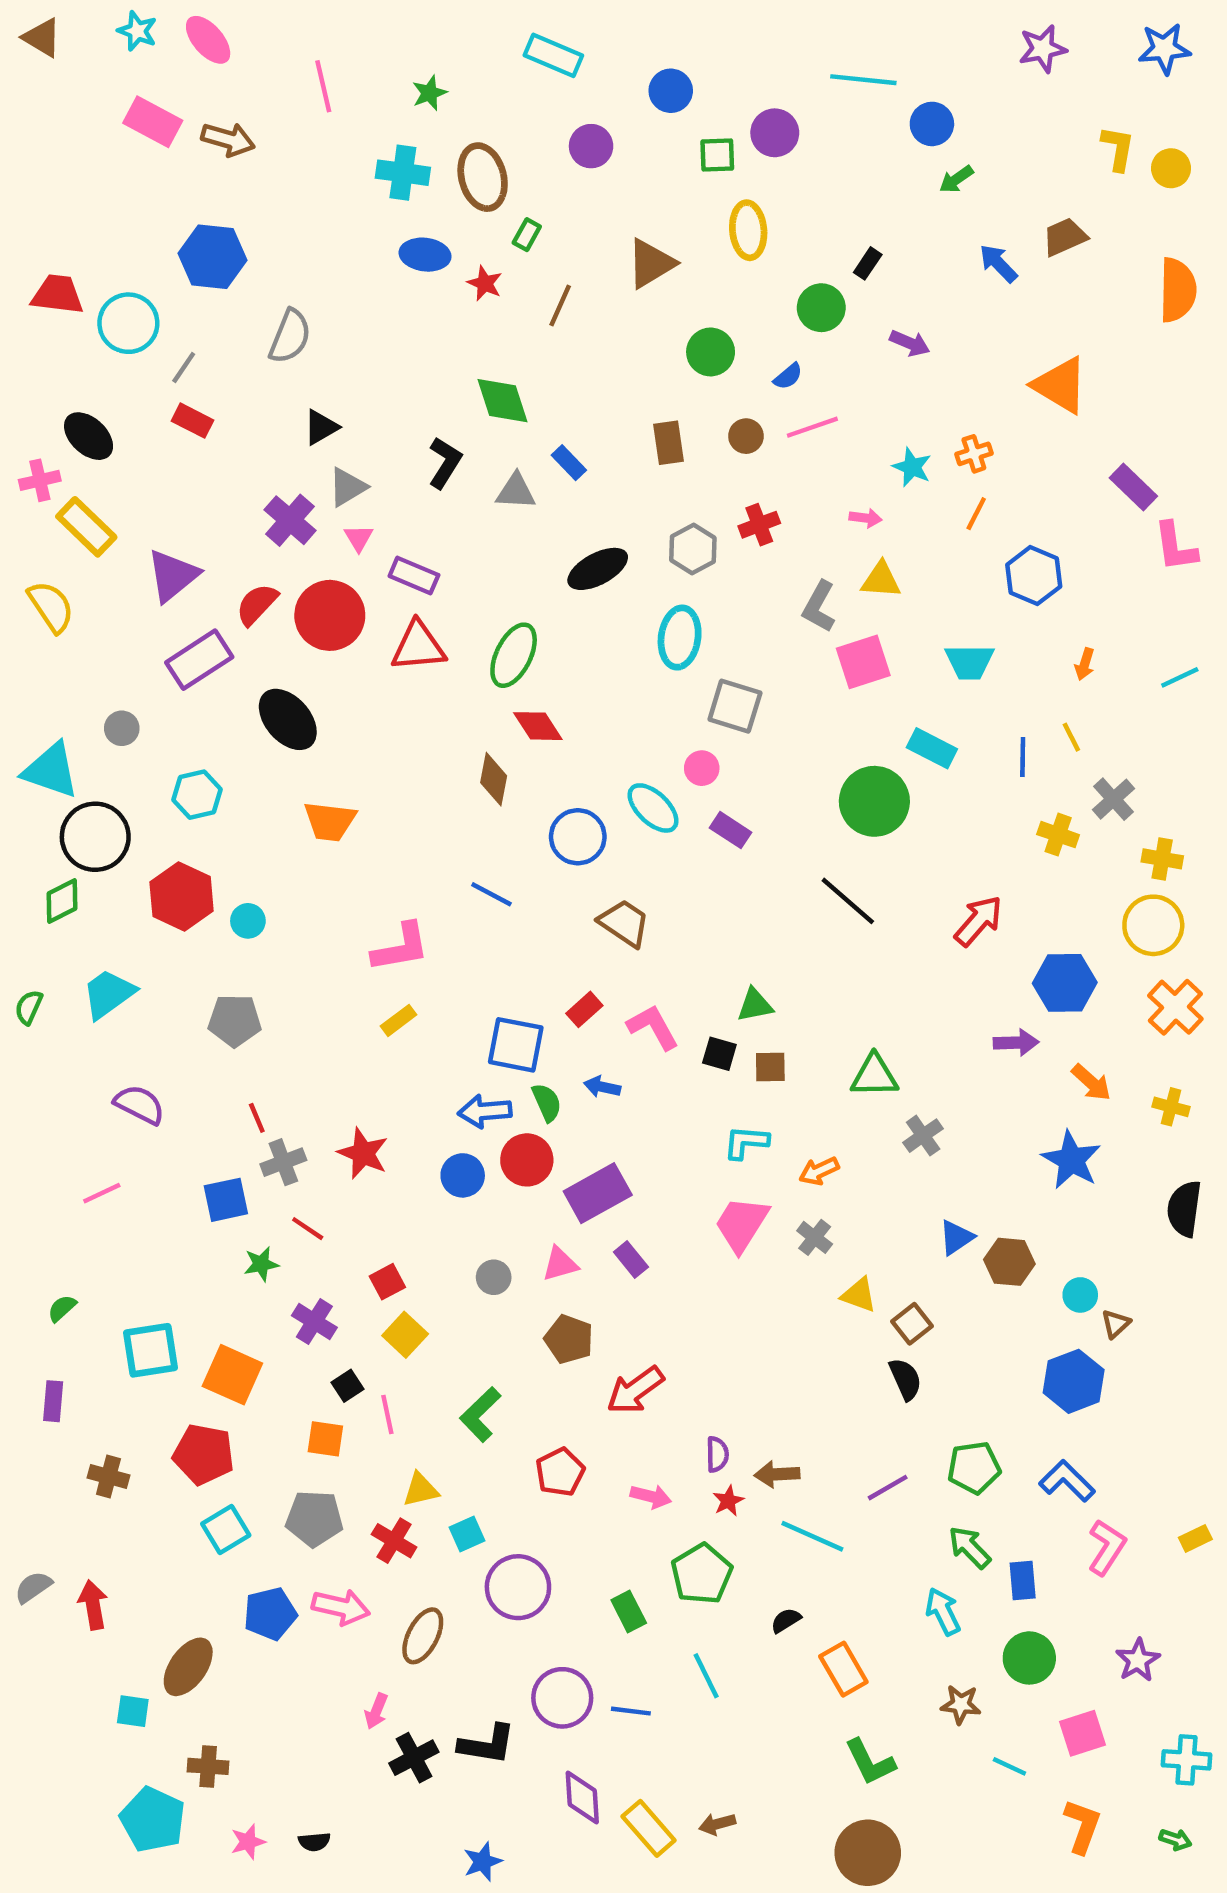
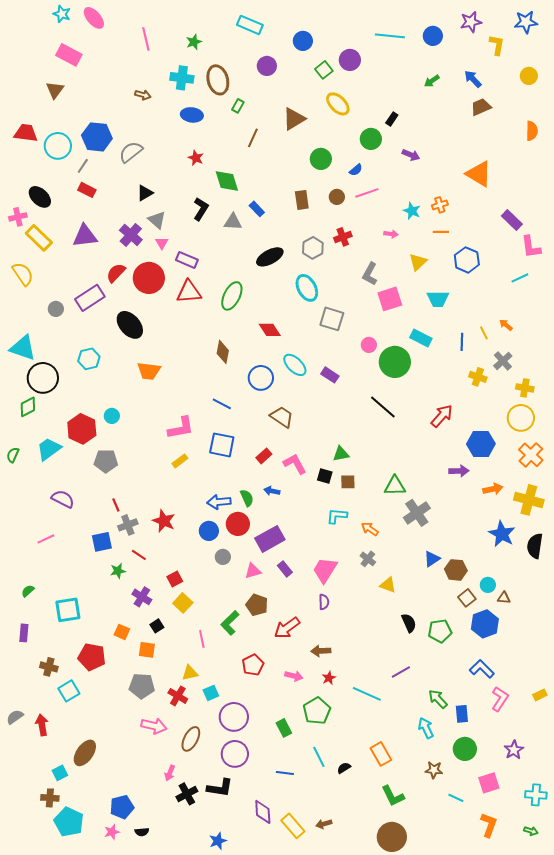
brown triangle: (42, 38) -> (55, 90), moved, turned 36
blue circle: (932, 124) -> (433, 36), moved
brown arrow: (228, 139) -> (143, 95), moved, size x0.7
yellow L-shape: (1118, 148) -> (497, 45), moved
green square: (717, 155) -> (324, 70), turned -36
yellow ellipse: (748, 230) -> (338, 104), turned -40
blue hexagon: (213, 257) -> (97, 137), moved
blue arrow: (998, 263) -> (473, 79), moved
red star: (485, 283) -> (196, 158), moved
orange semicircle: (1178, 290) -> (532, 131), size x0.7
gray semicircle: (290, 336) -> (131, 152), turned -150
gray triangle: (348, 487) -> (157, 220), turned -48
orange line: (976, 514) -> (441, 232), turned 63
purple triangle: (173, 576) -> (85, 236), moved, turned 32
yellow triangle: (881, 580) -> (418, 262), moved, turned -48
cyan ellipse: (680, 638) -> (307, 288), turned -36
orange arrow: (1085, 664) -> (506, 325), moved, turned 112
cyan line: (1180, 677) -> (520, 278), moved
red diamond: (538, 726) -> (270, 330), moved
gray circle: (122, 728) -> (56, 309), moved
pink circle: (702, 768) -> (369, 345), moved
red hexagon: (182, 897) -> (82, 429), moved
blue square: (516, 1045) -> (222, 445), moved
orange arrow: (1091, 1082) -> (493, 489), turned -54
yellow cross: (1171, 1107) -> (529, 500), size x1.8
gray cross: (923, 1136) -> (417, 513), size x1.5
blue star: (1071, 1160) -> (502, 534), moved
orange arrow: (819, 1171) -> (370, 529), turned 60
pink trapezoid: (742, 1224) -> (325, 570), moved
gray circle: (494, 1277) -> (223, 557), moved
brown square: (912, 1324) -> (467, 598), moved
brown triangle: (1116, 1324) -> (504, 598), turned 48
orange square: (232, 1375) -> (122, 632), moved, size x0.6
pink line: (387, 1414) -> (202, 639), moved
green L-shape: (480, 1414) -> (230, 623), moved
purple semicircle: (717, 1454) -> (324, 602), moved
green pentagon: (974, 1468) -> (440, 631), moved
brown arrow: (777, 1474) -> (321, 651), moved
cyan square: (226, 1530) -> (69, 691), moved
blue pentagon: (270, 1614) -> (122, 807), moved
black semicircle: (786, 1620) -> (344, 768), moved
purple circle: (562, 1698) -> (235, 754), moved
cyan square: (133, 1711) -> (60, 773), turned -35
brown cross: (208, 1766) -> (50, 798), moved

